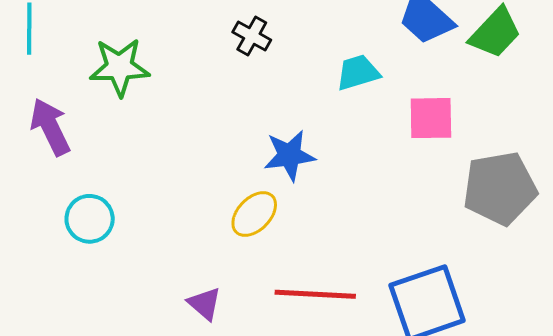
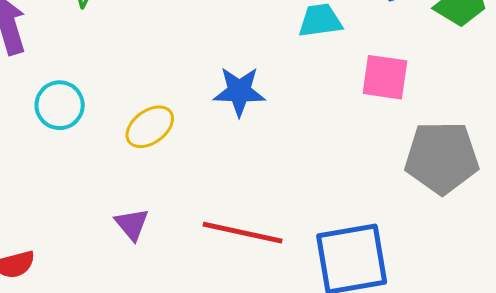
yellow ellipse: (254, 214) -> (150, 127), moved
cyan circle: (90, 219) -> (60, 105), moved

